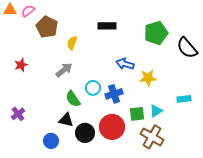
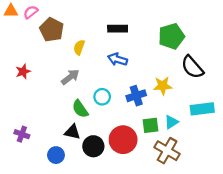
black semicircle: (187, 48) -> (192, 67), moved
blue arrow: (125, 64) -> (118, 59), moved
blue cross: (114, 94) -> (136, 96), moved
cyan rectangle: (184, 99) -> (202, 109), size x1.5
purple cross: (18, 114) -> (22, 134), moved, turned -32

